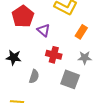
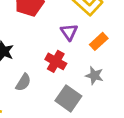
purple triangle: (43, 30) -> (69, 32), moved

